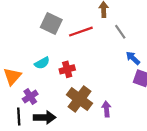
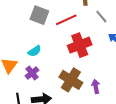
red cross: (67, 69) -> (80, 45), moved, size x1.6
purple cross: (30, 97) -> (32, 73), moved

